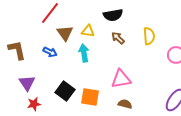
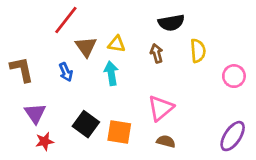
black semicircle: (113, 15) -> (171, 23), moved
brown arrow: (118, 38) -> (157, 53), turned 32
blue arrow: (50, 52) -> (66, 72), turned 40
pink triangle: (121, 79) -> (161, 108), turned -30

